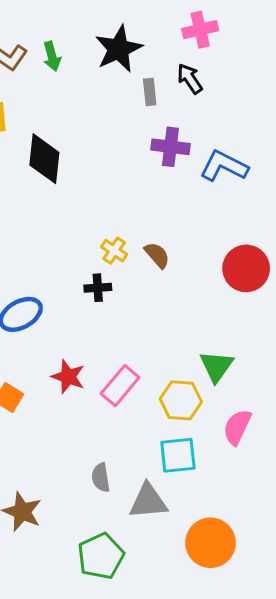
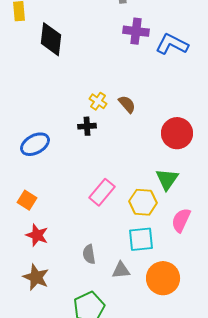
red circle: (246, 268) -> (177, 133), moved
red star: (68, 377) -> (37, 235), moved
gray triangle: (148, 501) -> (121, 270), size x0.7
orange circle: (211, 543) -> (163, 278), moved

